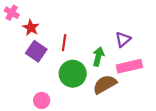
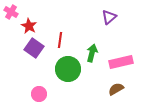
purple triangle: (123, 39) -> (109, 17), moved
brown semicircle: (105, 84) -> (116, 89), moved, size x0.7

